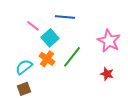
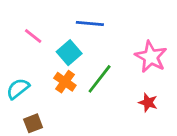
pink line: (33, 26) -> (33, 36), moved
cyan semicircle: (24, 67) -> (18, 89), moved

